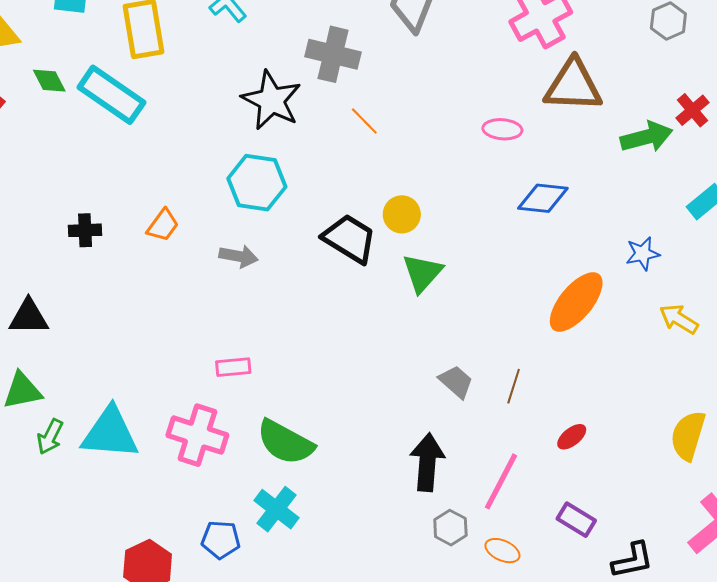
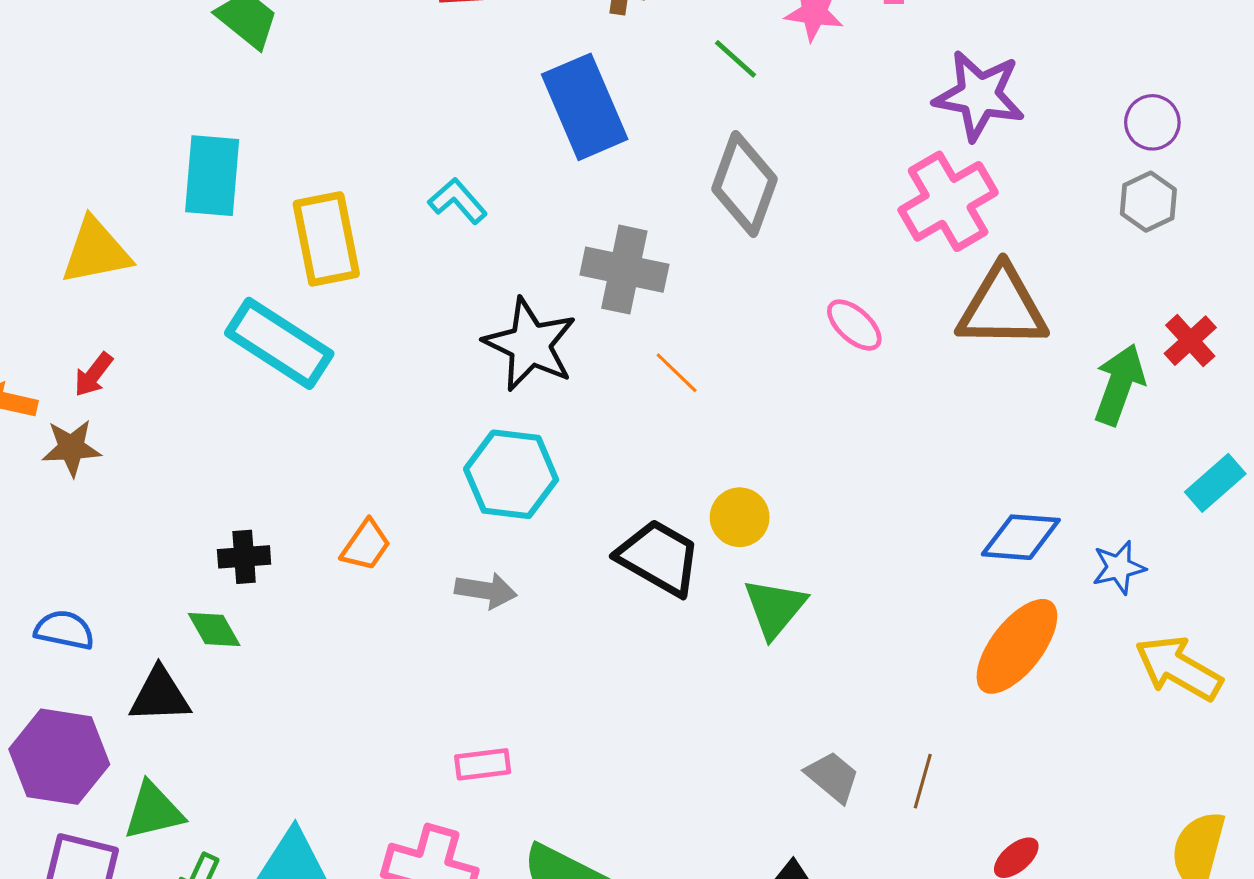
green diamond: (49, 81) -> (214, 630), moved
pink ellipse: (502, 129) -> (854, 325), moved, turned 39
green arrow: (646, 137) -> (1119, 385), turned -54
blue diamond: (543, 198) -> (1021, 537), moved
yellow arrow: (679, 319) -> (1179, 668), size x1.4

